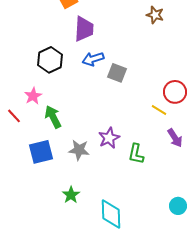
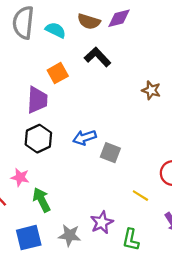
purple trapezoid: (84, 29) -> (37, 100), moved
pink star: (33, 96) -> (20, 177), turned -30
yellow line: (159, 110) -> (140, 196), moved

